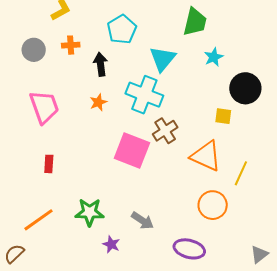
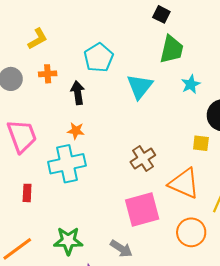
cyan cross: (144, 95) -> (67, 164), moved, turned -33
orange star: (98, 102) -> (76, 131), turned 30
pink square: (132, 151) -> (142, 210), moved, turned -36

